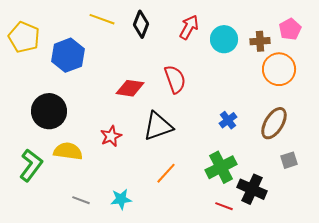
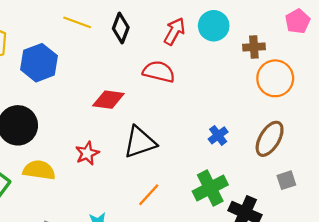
pink pentagon: (290, 29) -> (298, 21), moved
cyan circle: (224, 39) -> (214, 26), moved
red semicircle: (175, 79) -> (159, 72), moved, turned -56

